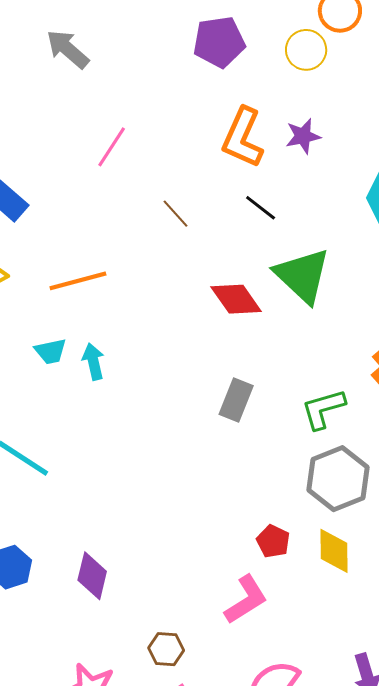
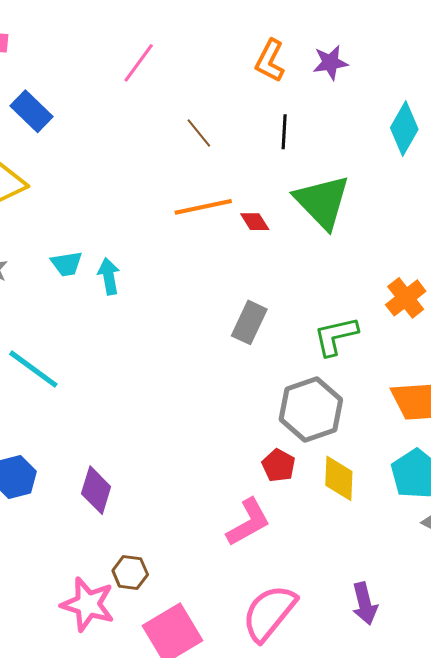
orange L-shape: (243, 138) -> (270, 61), size x0.7
black line: (261, 208) -> (284, 132), turned 52
orange line: (78, 281) -> (203, 207), moved
red diamond: (236, 299) -> (255, 222), size x0.6
gray hexagon: (338, 479) -> (311, 409), moved
brown hexagon: (166, 649) -> (130, 573), moved

